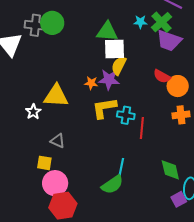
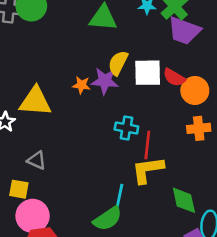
white square: (114, 49) -> (148, 73), moved
yellow L-shape: (104, 108) -> (148, 170), moved

